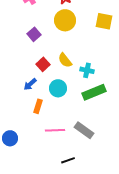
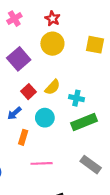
purple square: (34, 34) -> (19, 59), size x1.5
yellow semicircle: (65, 60) -> (52, 87), turned -98
gray rectangle: (84, 130) -> (91, 165), moved

